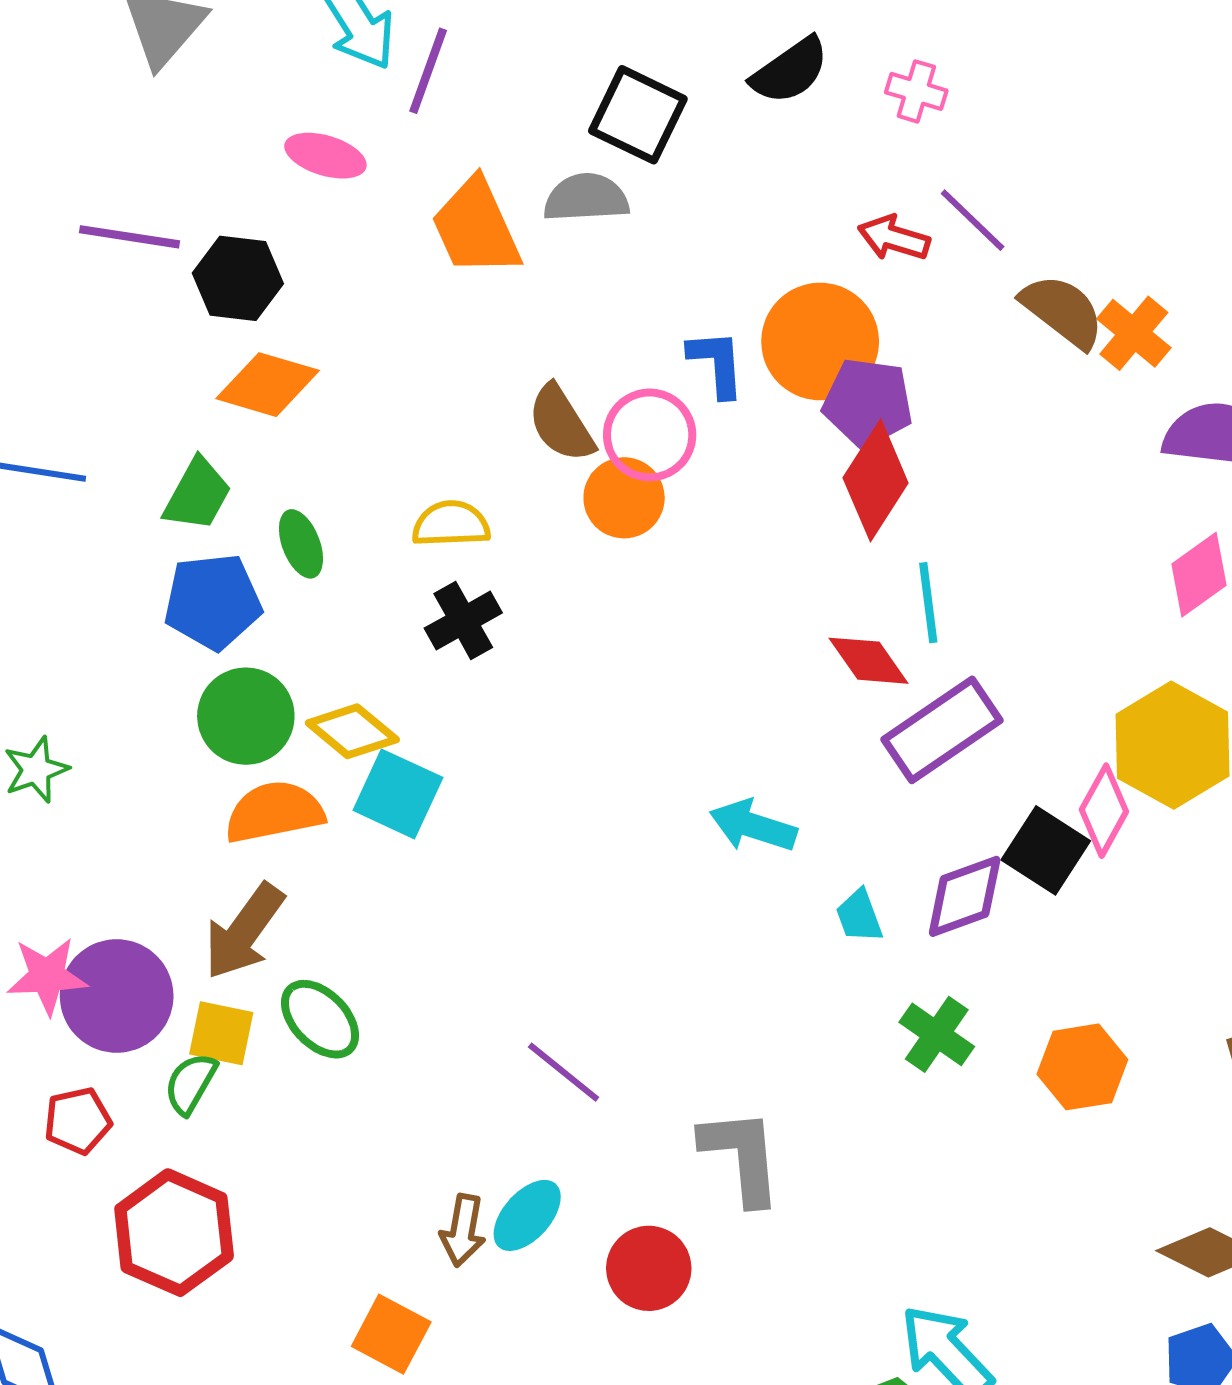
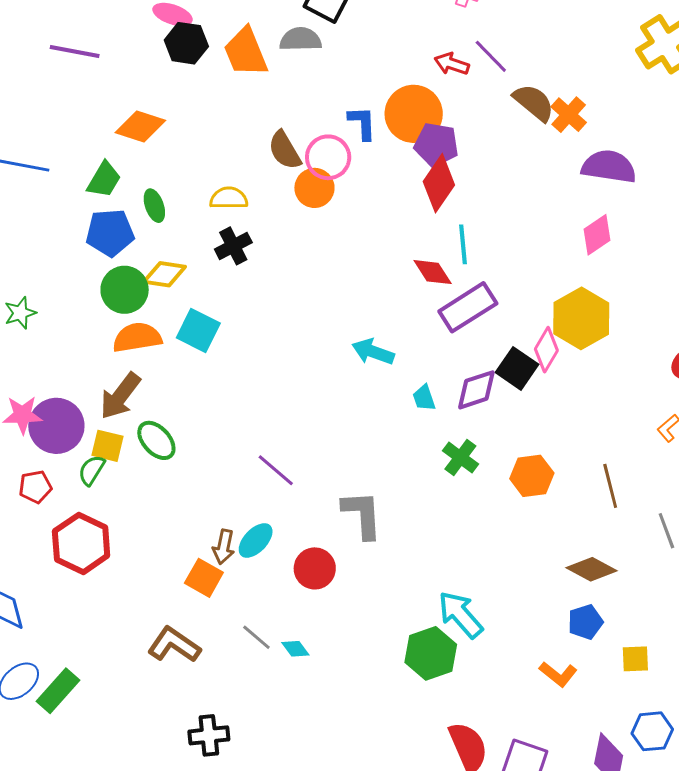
black hexagon: (238, 278) -> (186, 43), moved
yellow diamond: (352, 731) -> (165, 274), moved, turned -33
orange square: (391, 1334) -> (204, 578), moved

